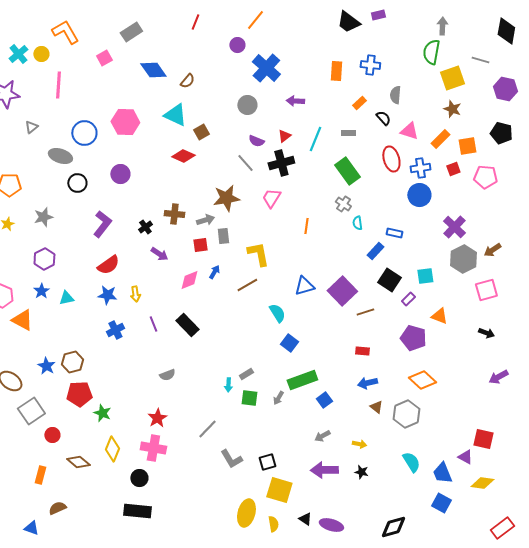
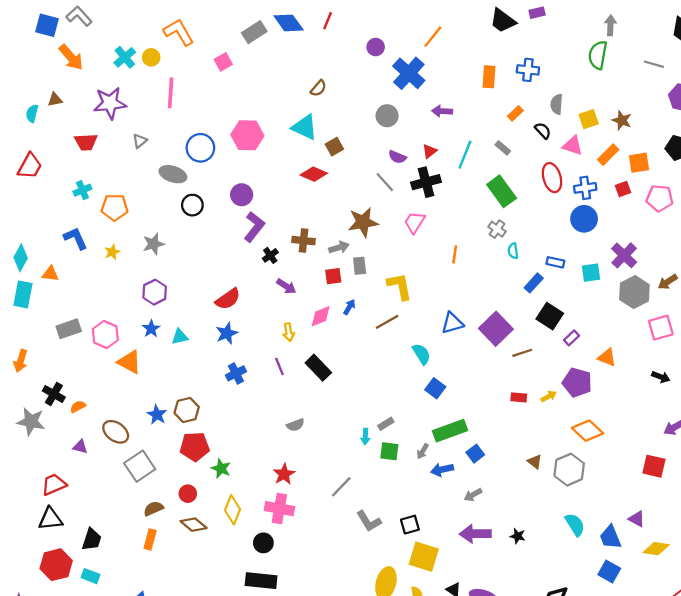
orange line: (255, 20) -> (433, 37), moved
blue diamond: (153, 70) -> (289, 23), moved
yellow square: (452, 78) -> (589, 119), moved, size x0.7
gray rectangle: (348, 133) -> (503, 148), turned 40
purple L-shape: (102, 224) -> (254, 227), moved
cyan square: (425, 276) -> (591, 273), moved
yellow arrow: (135, 294) -> (289, 332), moved
blue star: (107, 295) -> (227, 333), turned -30
blue arrow: (367, 383) -> (442, 470), moved
red circle: (52, 435) -> (188, 494), moved
red square: (483, 439) -> (654, 466), moved
yellow arrow: (359, 444) -> (549, 396), moved, turned -40
brown semicircle: (57, 508) -> (153, 509), moved

